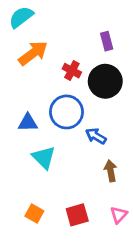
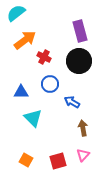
purple rectangle: (107, 41) -> (80, 31), size x1.5
red cross: (72, 71) -> (44, 57), moved
blue circle: (66, 112) -> (50, 84), size x0.7
pink triangle: (119, 215) -> (83, 155), moved

